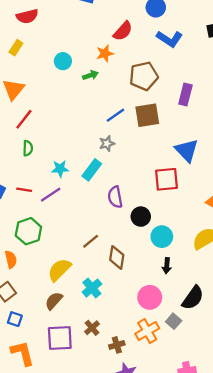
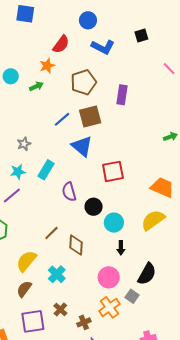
gray star: (107, 144) -> (24, 144), moved
blue triangle: (187, 150) -> (82, 146), moved

